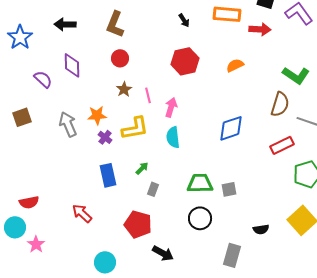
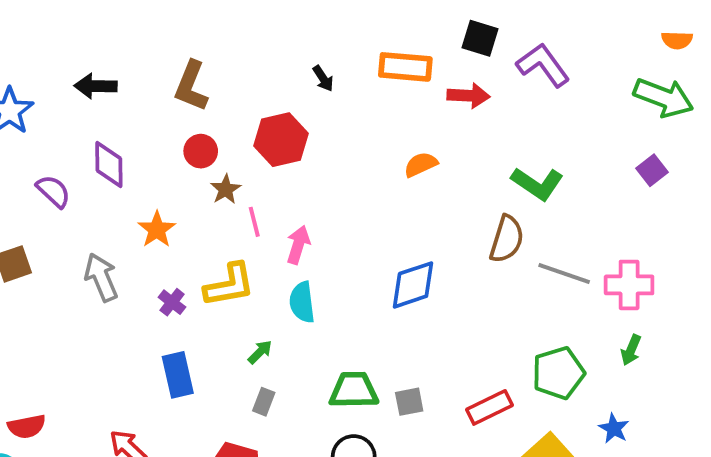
red hexagon: (185, 61) -> (281, 140), moved
brown star: (124, 89) -> (226, 189), moved
orange star: (97, 115) -> (157, 230), moved, turned -30
red rectangle: (282, 145) -> (489, 407), moved
green arrow: (142, 168) -> (260, 352), moved

